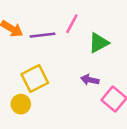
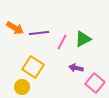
pink line: (72, 24) -> (62, 42), moved
yellow square: (35, 79) -> (33, 67), turned -30

